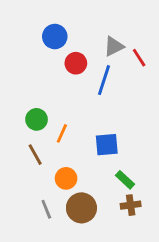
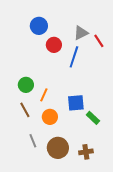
orange circle: (66, 178) -> (50, 117), moved
green rectangle: (125, 180) -> (93, 118), moved
brown cross: (131, 205) -> (86, 152), moved
gray line: (46, 209) -> (33, 141), moved

